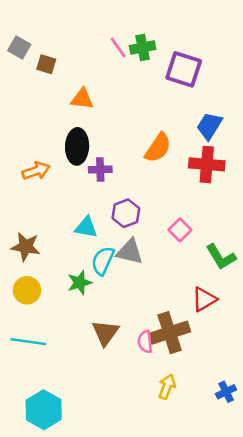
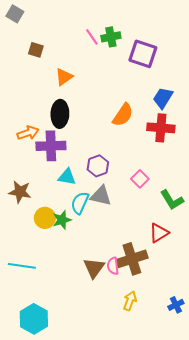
gray square: (19, 48) -> (15, 14), moved
orange triangle: (82, 99) -> (64, 77), turned -42
purple cross: (100, 170) -> (51, 146), moved, size x1.6
yellow circle: (27, 290) -> (45, 218), moved
brown triangle: (105, 333) -> (94, 268), moved

